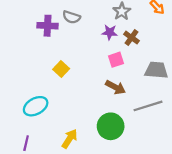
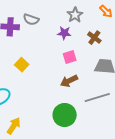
brown cross: (131, 38) -> (94, 38), moved
brown arrow: (115, 87) -> (69, 81), turned 126
yellow arrow: (70, 139) -> (14, 126), moved

